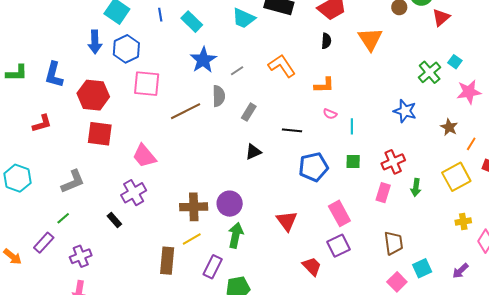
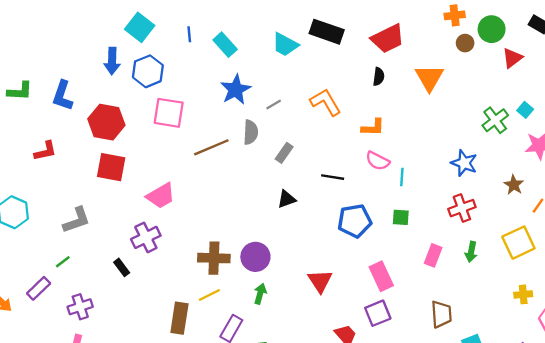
pink semicircle: (330, 114) -> (378, 161), size x1.5
pink trapezoid: (144, 156) -> (161, 196), turned -84
red cross: (393, 162) -> (462, 208), moved
green arrow: (236, 235) -> (260, 294), size x0.7

